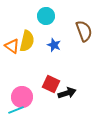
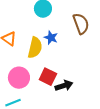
yellow semicircle: (27, 41) -> (35, 48), moved
pink circle: (22, 97) -> (19, 78), moved

